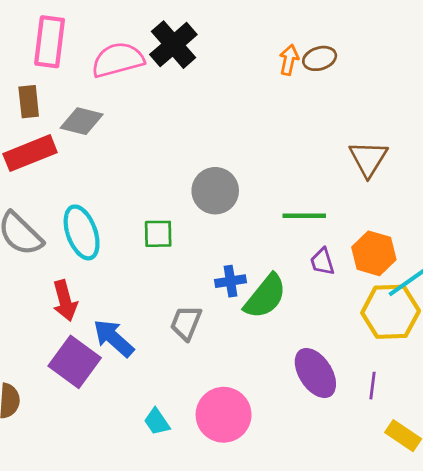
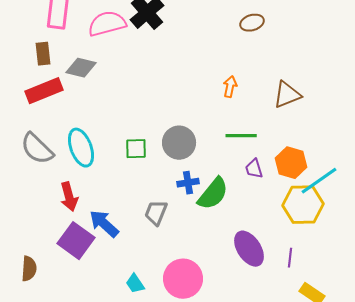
orange arrow: (289, 60) -> (230, 87), moved
brown triangle: (368, 159) -> (287, 95), turned 36
gray circle: (215, 191) -> (179, 143), moved

